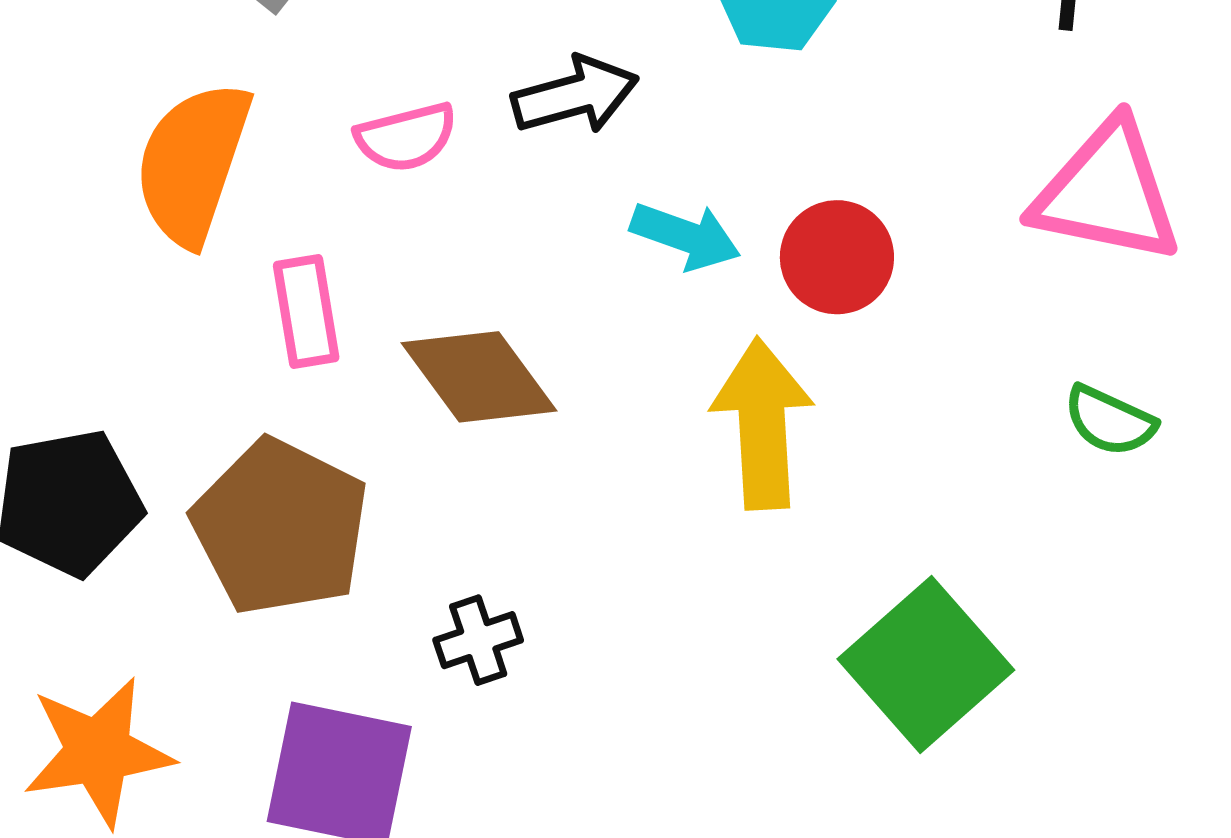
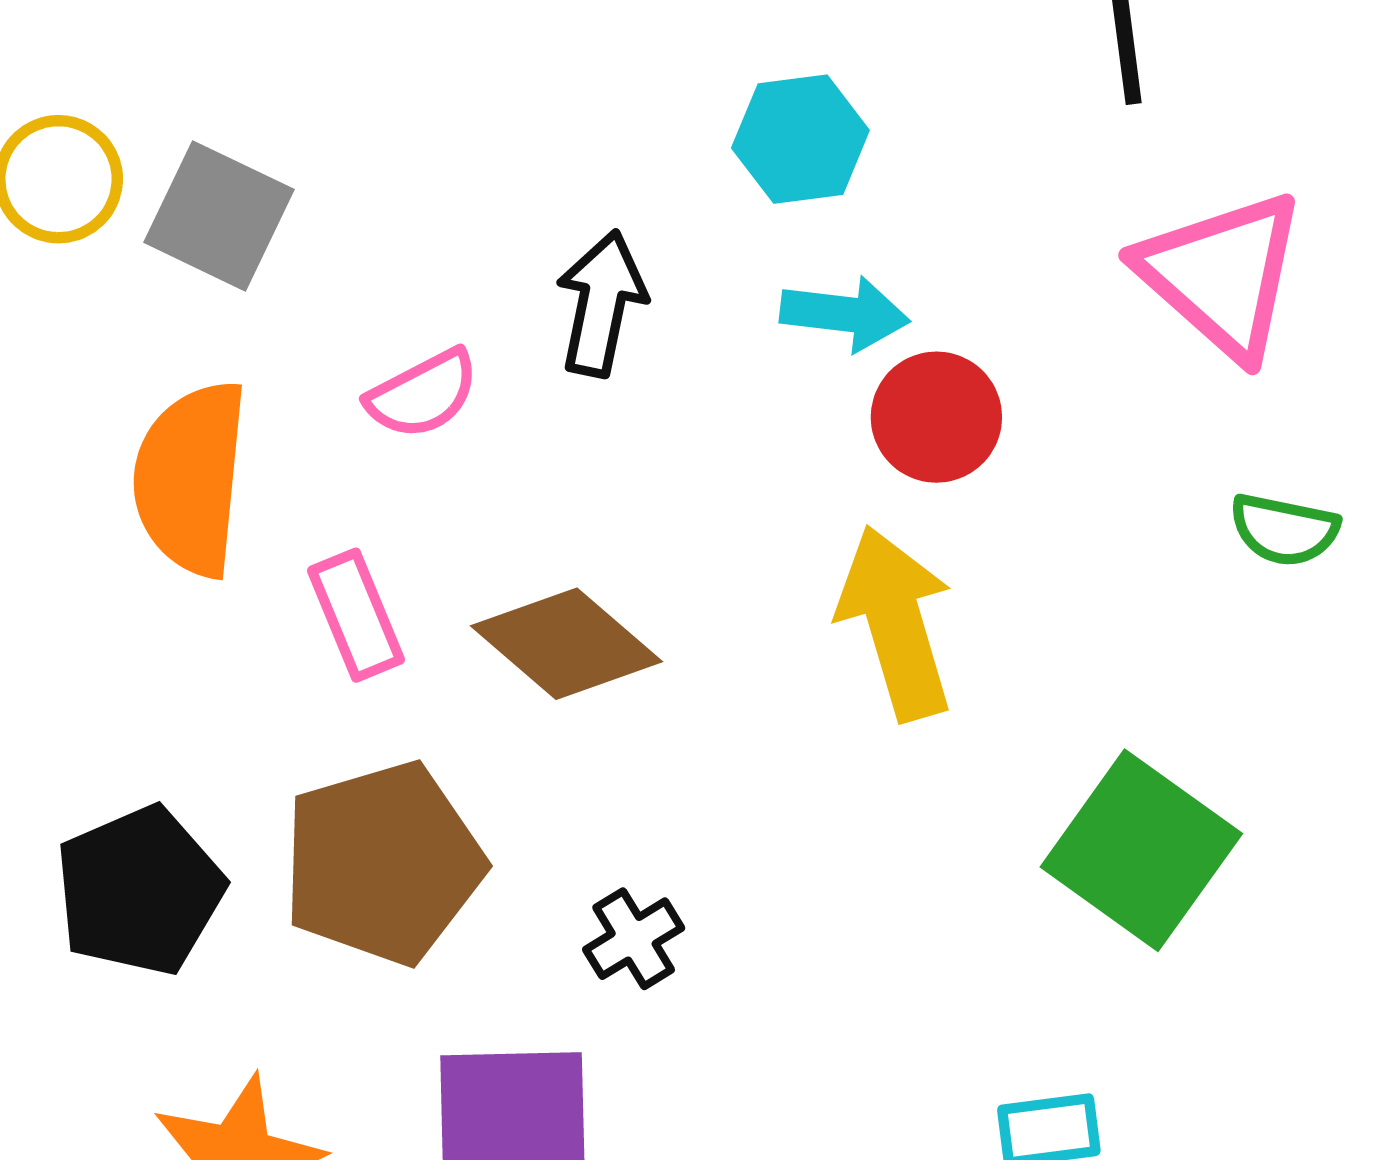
black arrow: (575, 95) -> (601, 303), turned -50
pink triangle: (1107, 192) -> (1222, 275), turned 43
cyan arrow: (685, 236) -> (845, 314), moved
brown pentagon: (280, 527) -> (383, 863), turned -30

